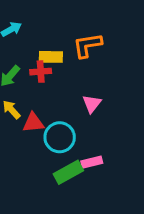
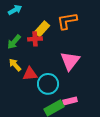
yellow rectangle: (51, 57) -> (42, 29), turned -49
pink triangle: (92, 104) -> (70, 61), size x1.5

